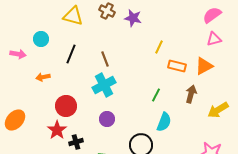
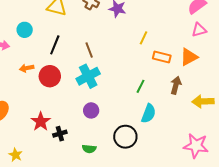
red circle: (66, 106) -> (50, 76), moved
yellow arrow: (218, 110) -> (203, 101), turned 30

